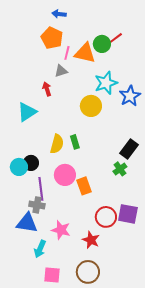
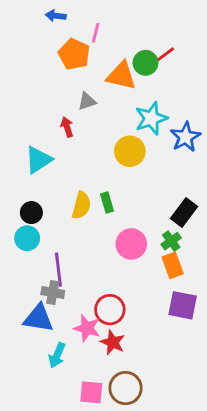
blue arrow: (59, 14) -> (56, 16), moved
pink line: (67, 53) -> (96, 33), moved
black circle: (31, 163) -> (31, 213), moved
pink circle: (65, 175) -> (131, 244), moved
orange rectangle: (84, 186) -> (173, 265), moved
red circle: (106, 217) -> (110, 310), moved
red star: (91, 240) -> (113, 342), moved
pink square: (52, 275) -> (91, 392), moved

